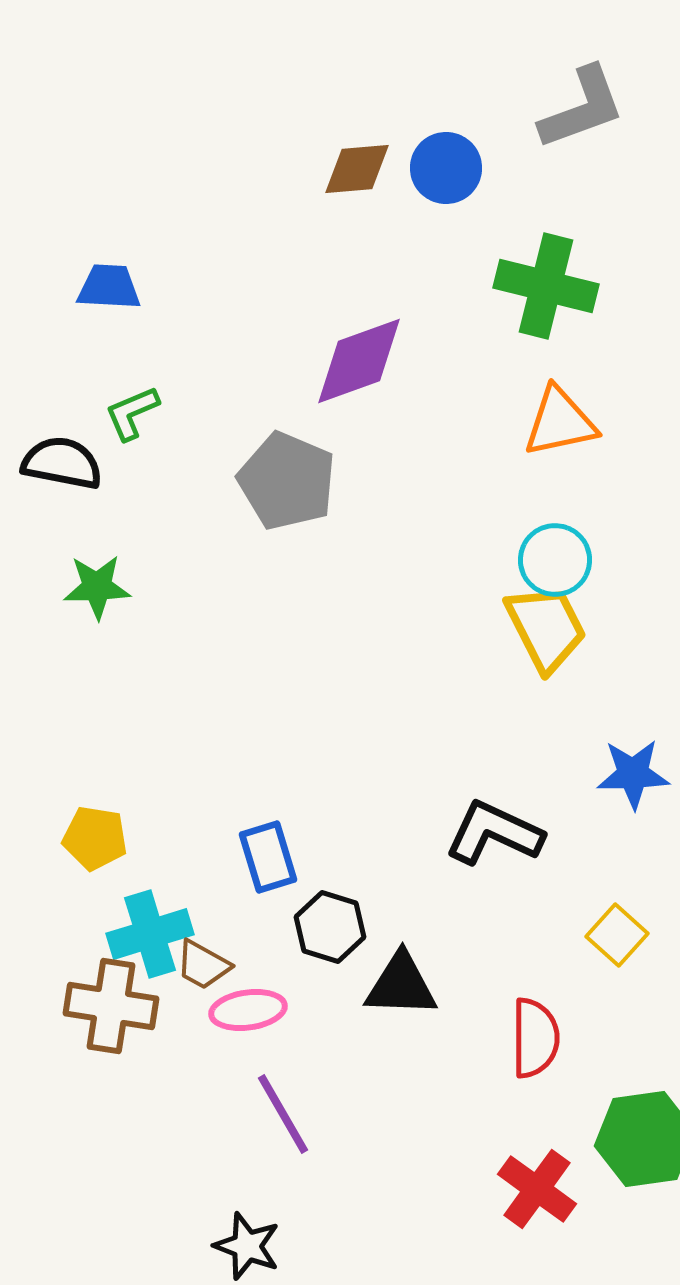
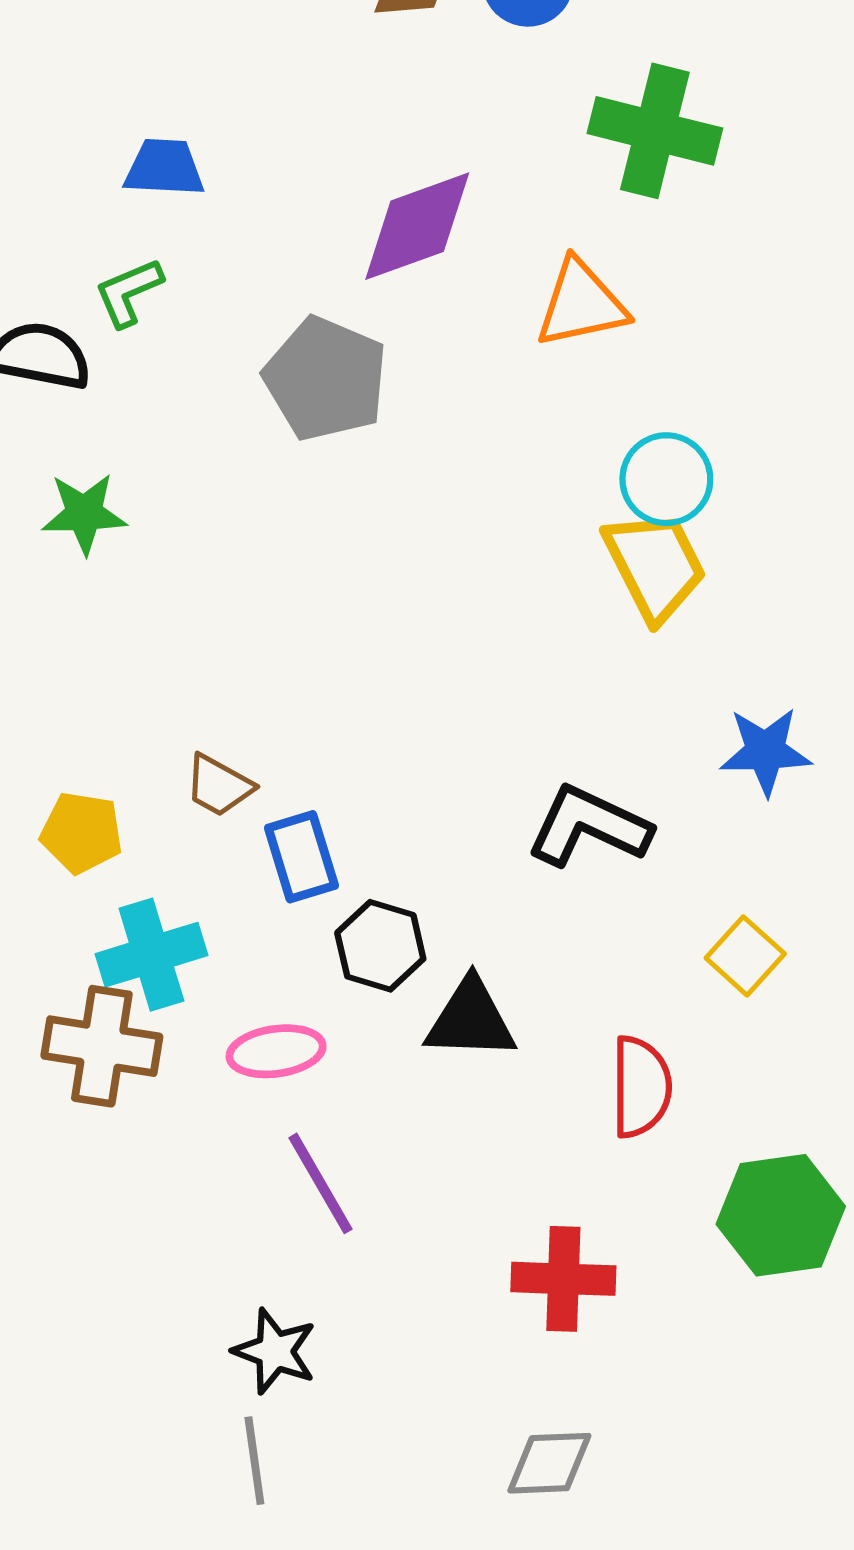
blue trapezoid: (109, 287) -> (164, 168), moved
orange triangle: (560, 422) -> (581, 304), moved
brown trapezoid: (203, 965) -> (219, 786), moved
red cross: (537, 1189) -> (563, 1279), moved, turned -34

